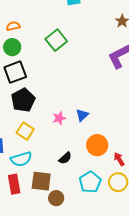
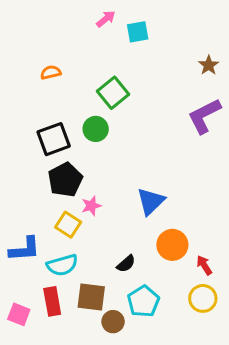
green circle: (12, 47) -> (96, 129), moved
blue triangle: (82, 115) -> (151, 201), size x1.5
pink star: (59, 118) -> (91, 206), moved
cyan pentagon: (90, 182) -> (143, 301), moved

